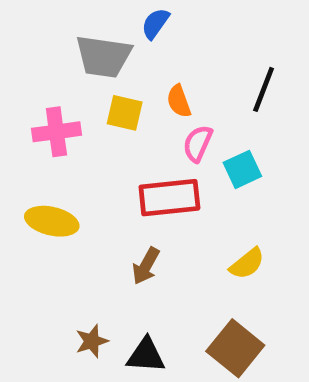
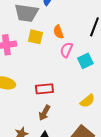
red rectangle: (169, 198) -> (44, 89), moved, size x0.7
brown arrow: (146, 266) -> (44, 113), moved

